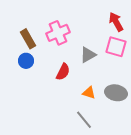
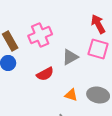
red semicircle: (63, 72) -> (45, 74), turned 36

